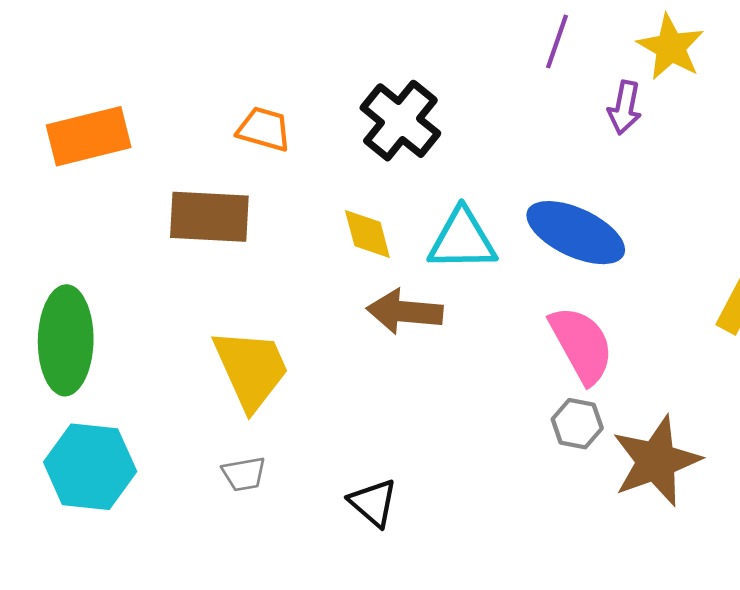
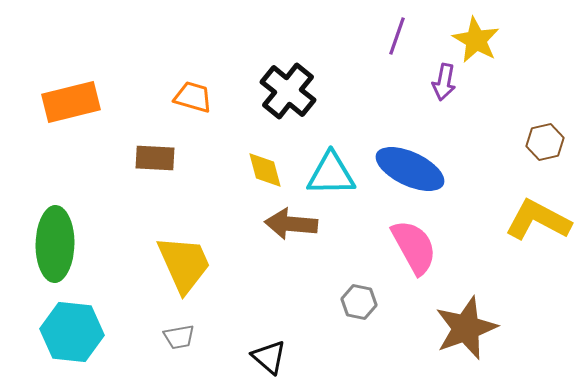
brown rectangle: (209, 217) -> (155, 158), size x0.7
gray hexagon: (577, 424) -> (359, 302), moved

